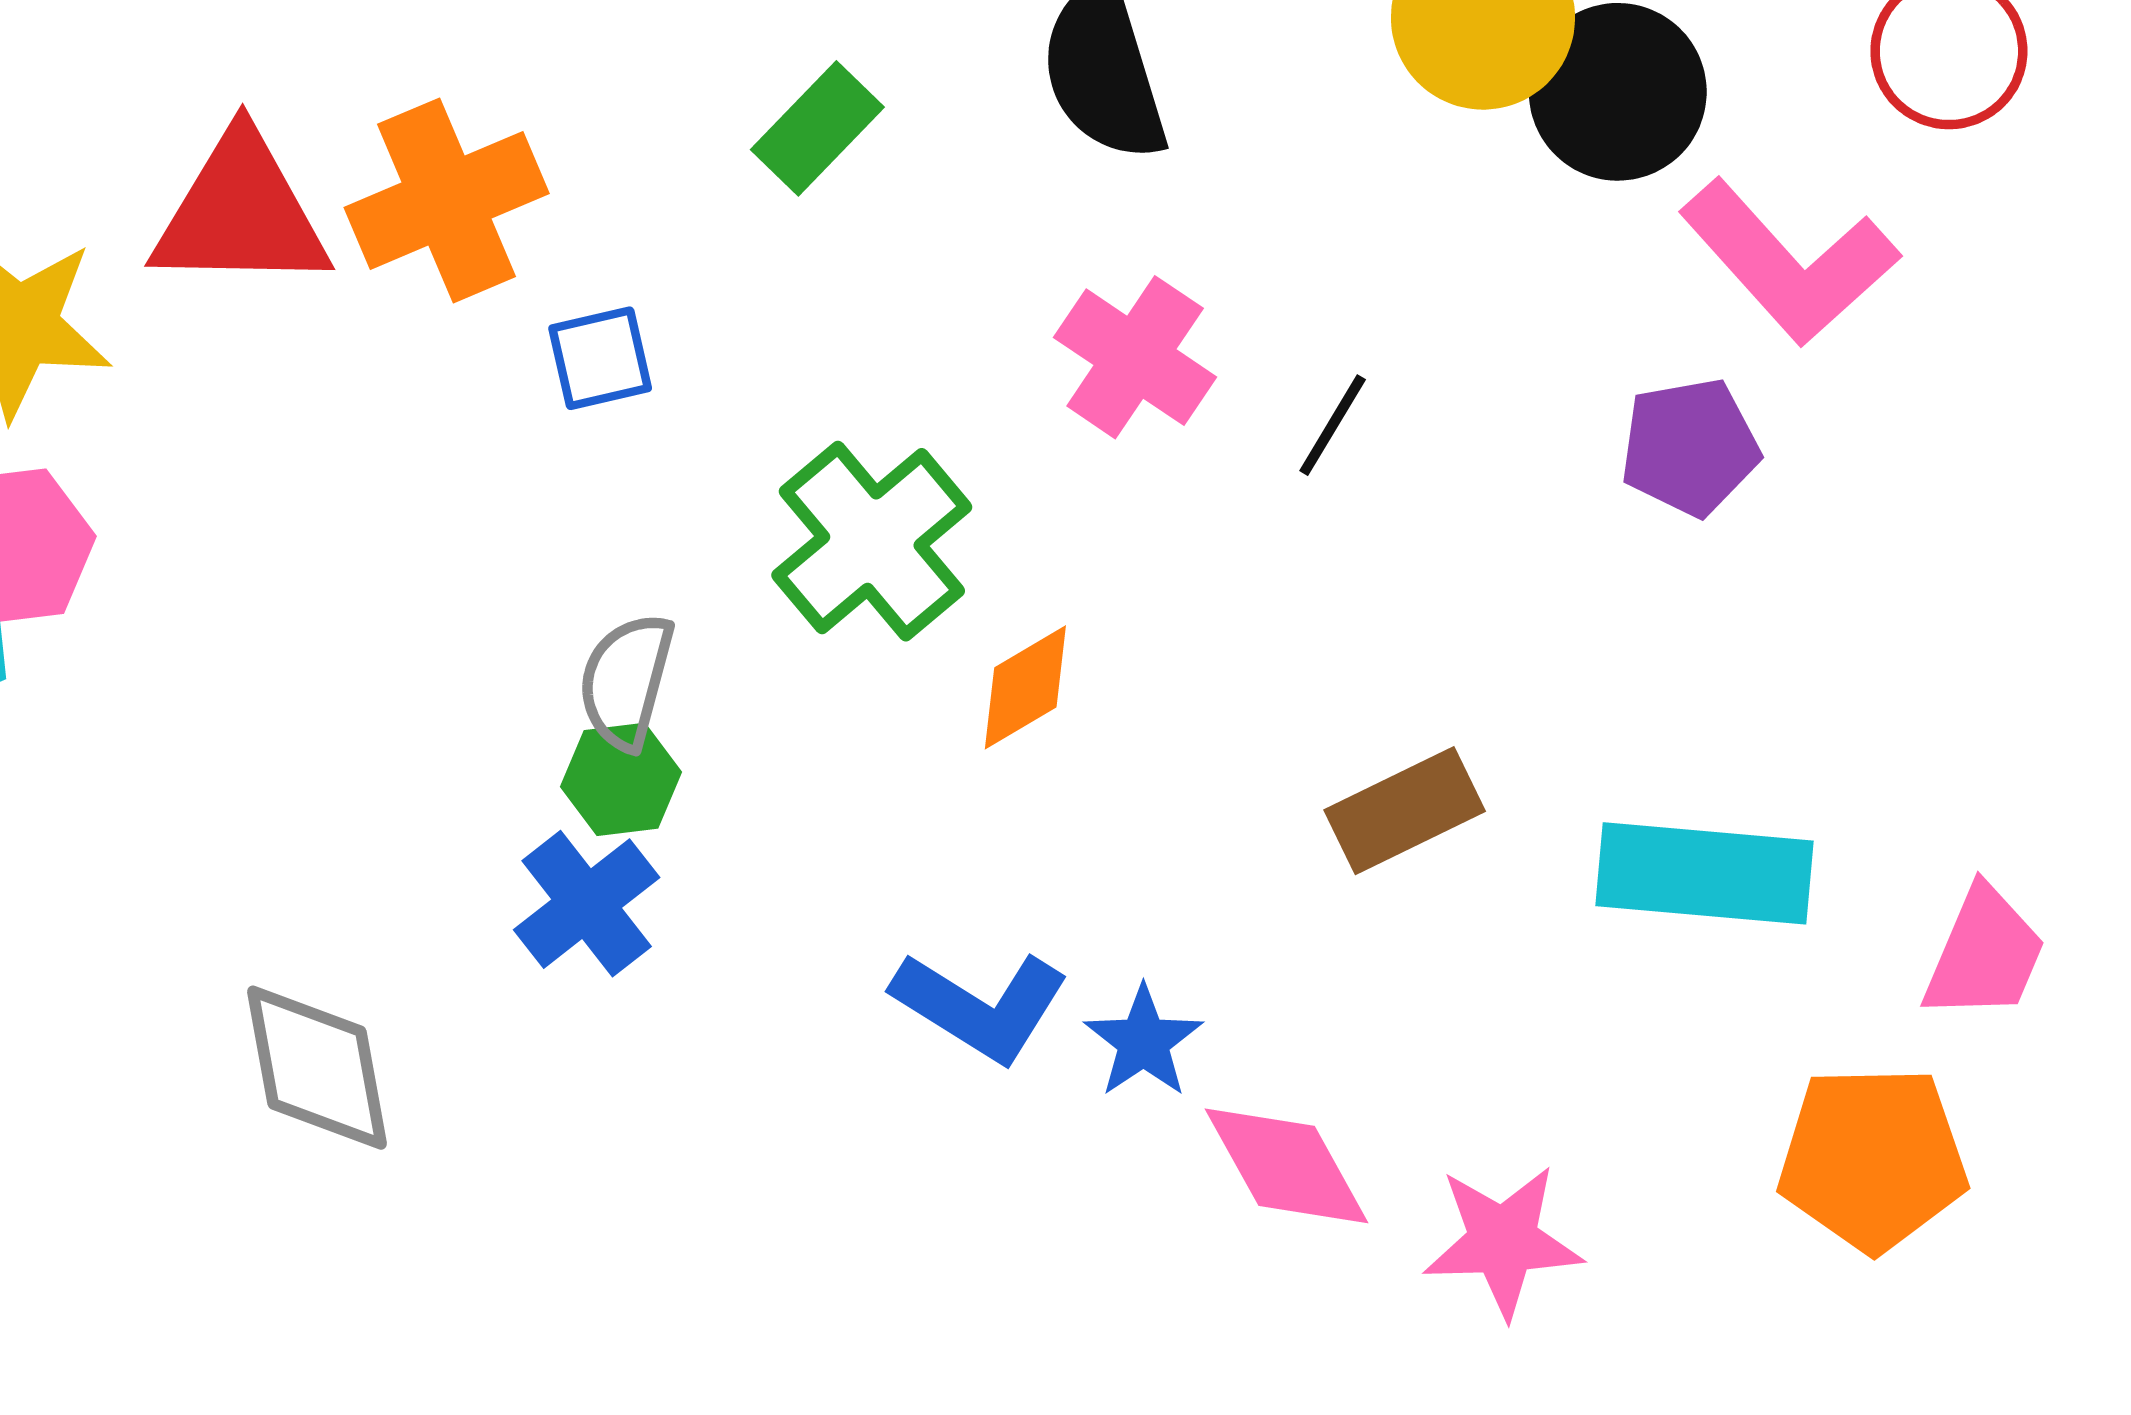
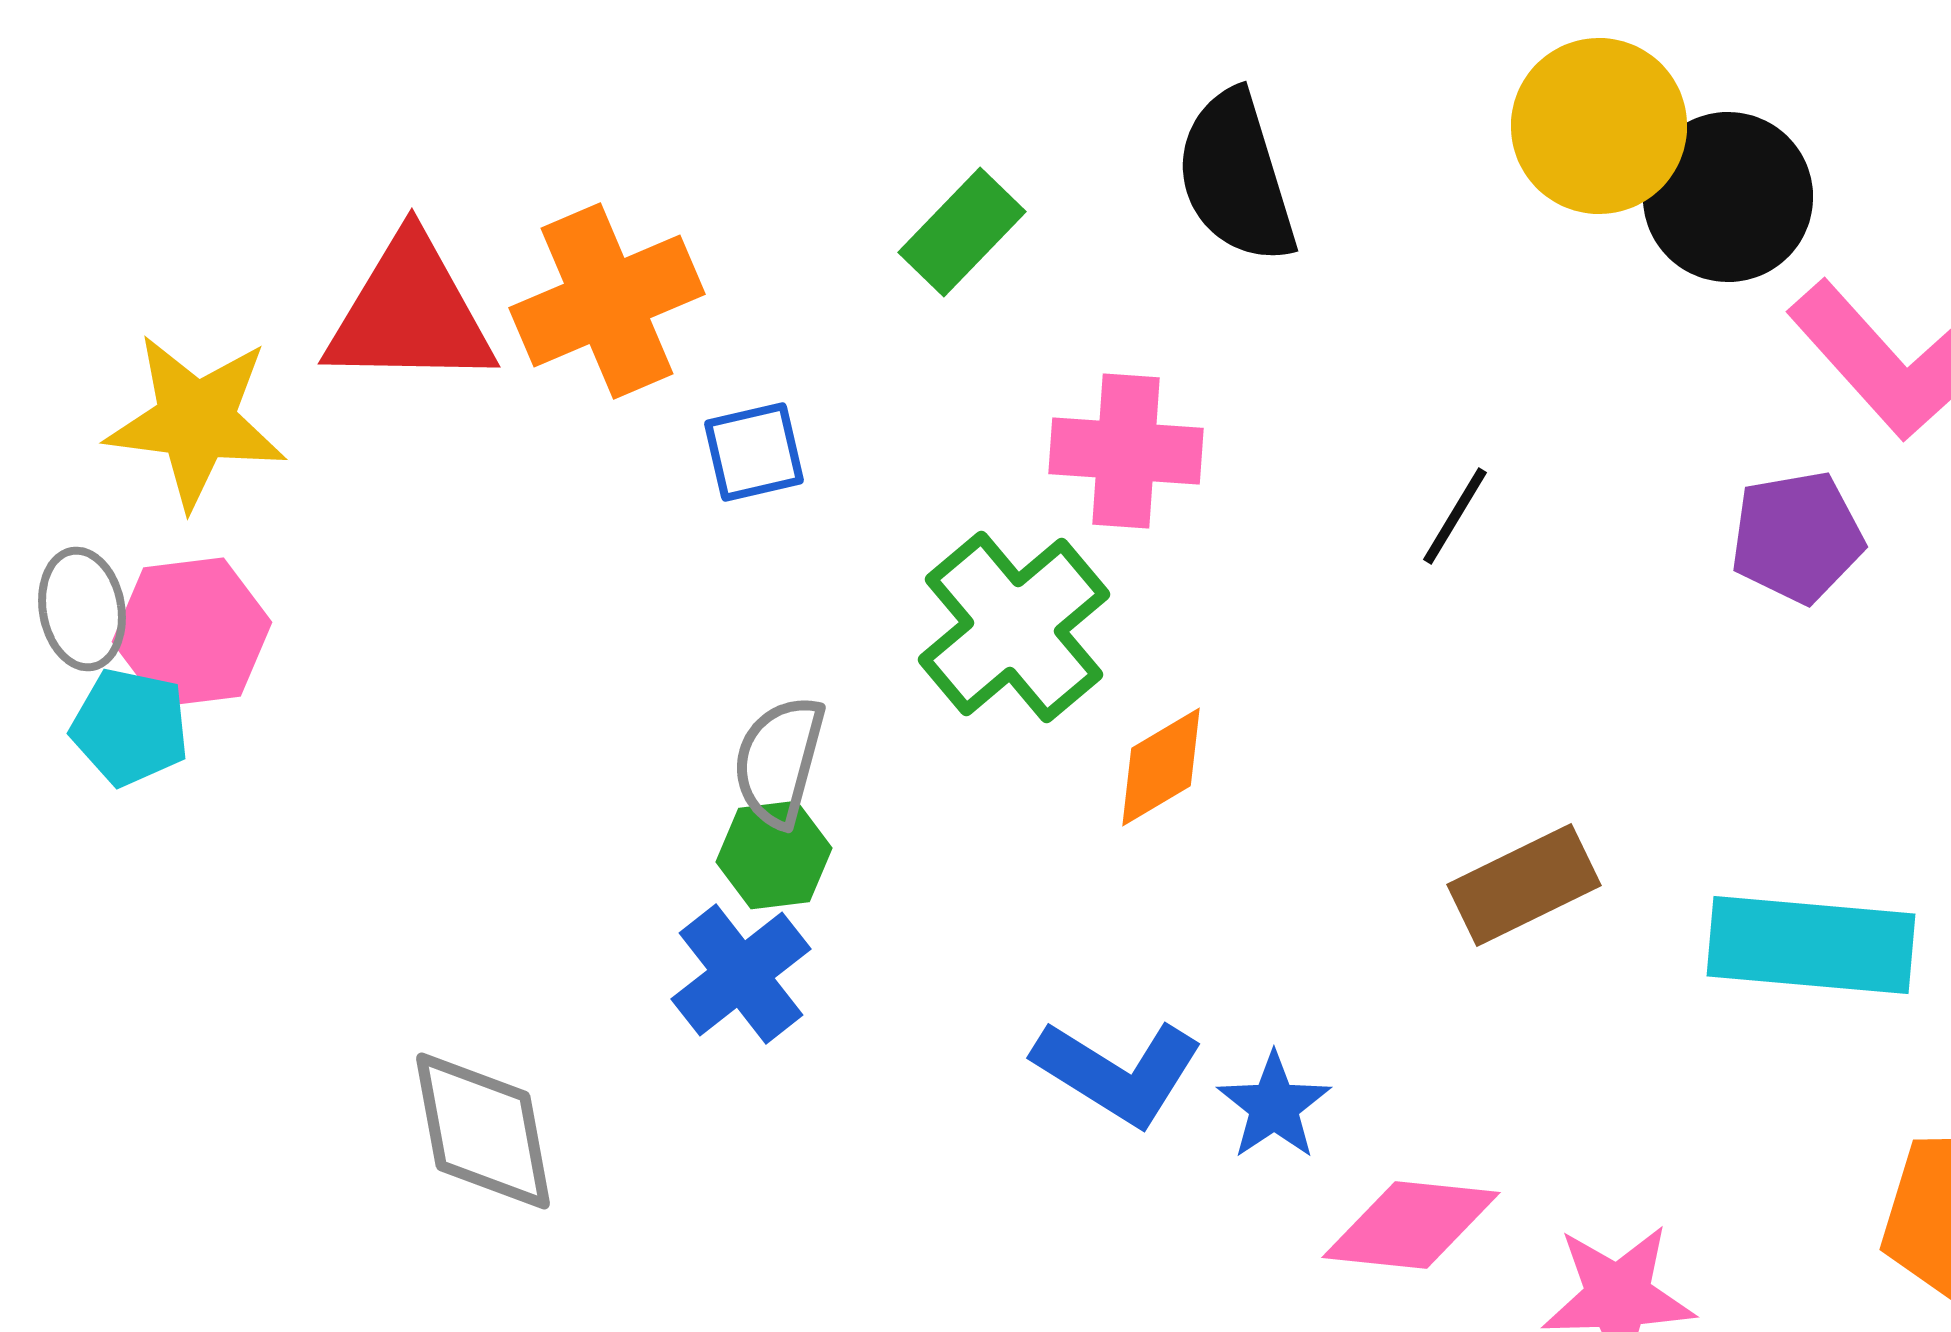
pink cross: (1135, 357) -> (1126, 451), moved, turned -30
pink diamond: (1287, 1166) -> (1411, 1225), turned -55

